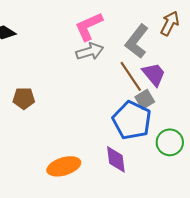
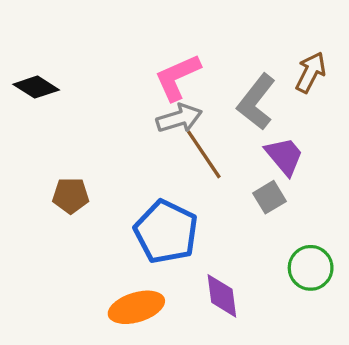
brown line: (131, 76) -> (204, 154), moved
blue pentagon: (132, 120) -> (166, 232), moved

